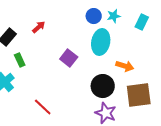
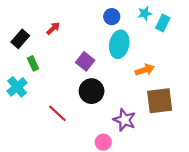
cyan star: (114, 16) -> (145, 13), moved
orange arrow: (125, 66) -> (145, 70), turned -36
black circle: (103, 86) -> (92, 91), moved

